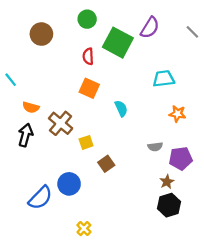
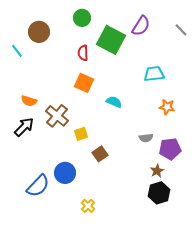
cyan line: (11, 80) -> (17, 51), moved
cyan semicircle: (121, 108) -> (114, 102), turned -42
black arrow: (25, 135) -> (24, 127), turned 30
yellow cross: (84, 229) -> (88, 206), moved

